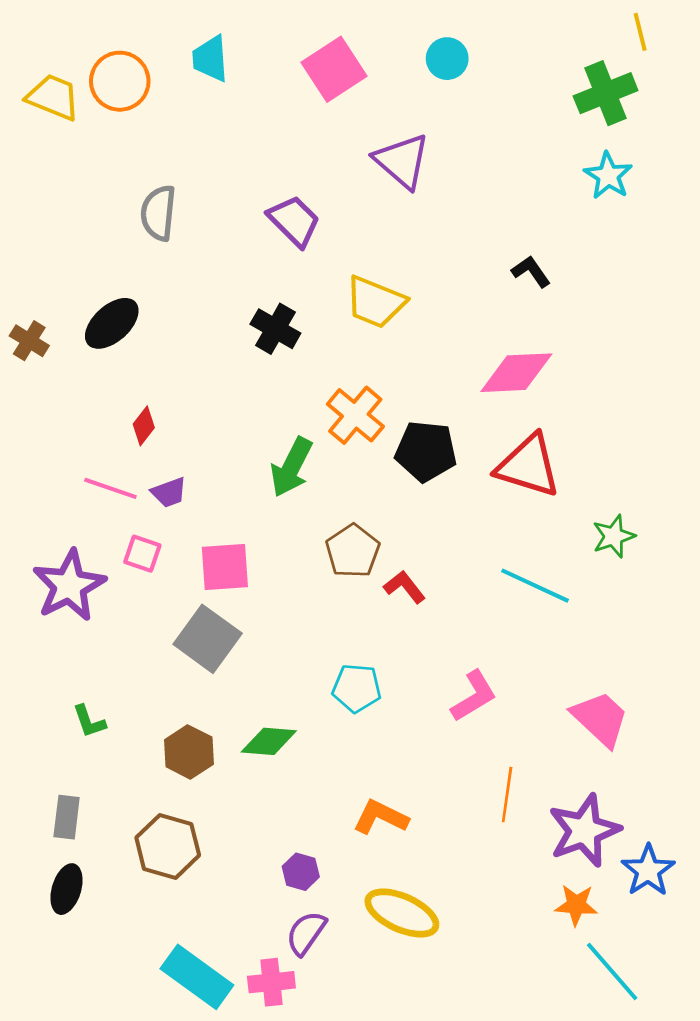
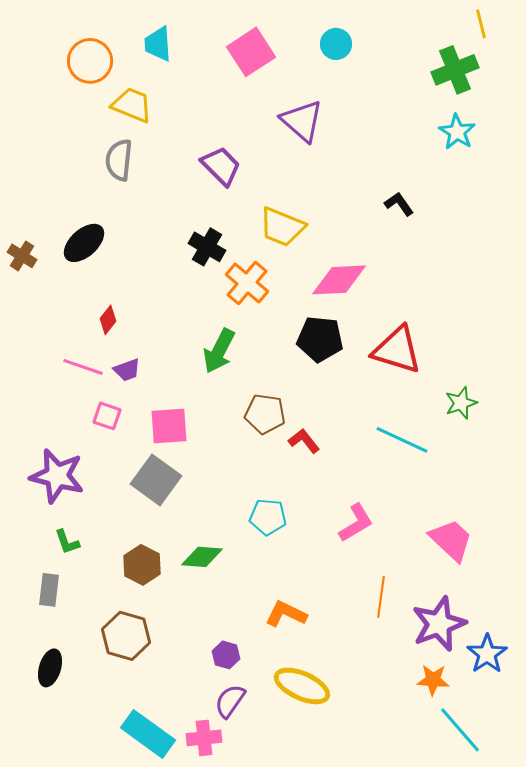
yellow trapezoid: (53, 97) -> (132, 105), moved
pink diamond: (516, 373) -> (339, 280), moved
orange cross: (355, 415) -> (247, 283), moved
brown pentagon: (353, 551) -> (265, 414), turned -30
purple star: (69, 586) -> (57, 476), moved, turned -30
gray rectangle: (67, 817) -> (49, 590), moved

